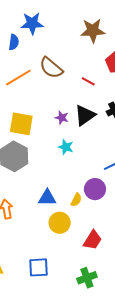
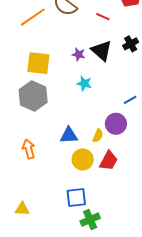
black triangle: (85, 115) -> (102, 51), turned -40
red trapezoid: (92, 240) -> (109, 161), moved
blue square: (39, 267) -> (76, 197), moved
green cross: (87, 278) -> (90, 220), moved

